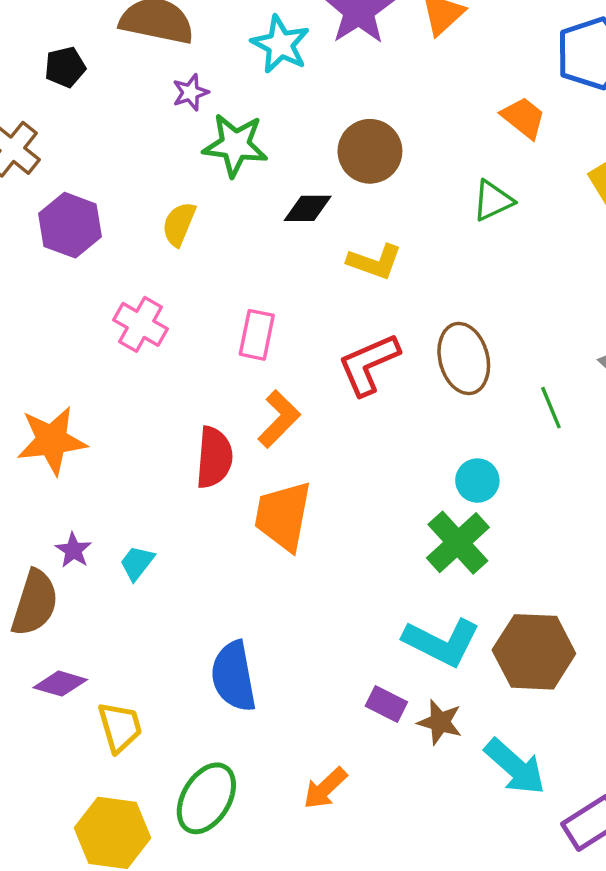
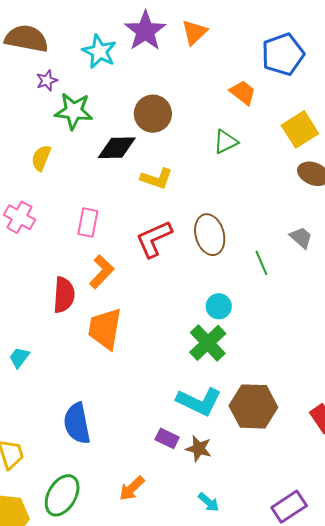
black diamond: (308, 208) -> (117, 148), size x1.4
cyan arrow: (515, 767) -> (209, 502), moved, size x0.6

